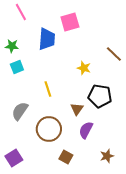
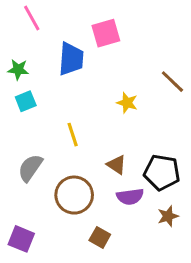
black pentagon: (100, 96) -> (162, 172), moved
brown triangle: (77, 109) -> (116, 165), turned -32
purple semicircle: (86, 130) -> (130, 197), turned -126
brown star: (107, 156) -> (168, 216), moved
purple square: (14, 158) -> (21, 239), turned -36

